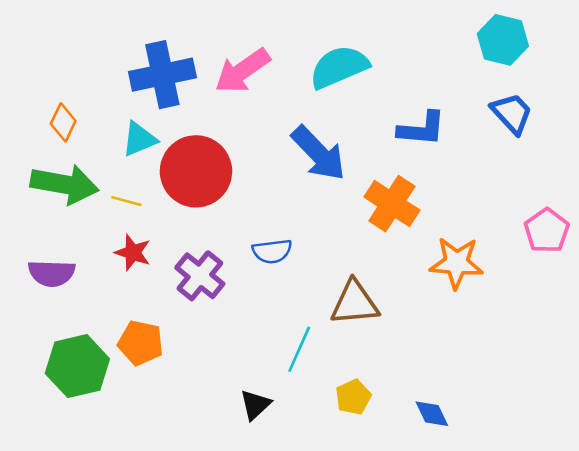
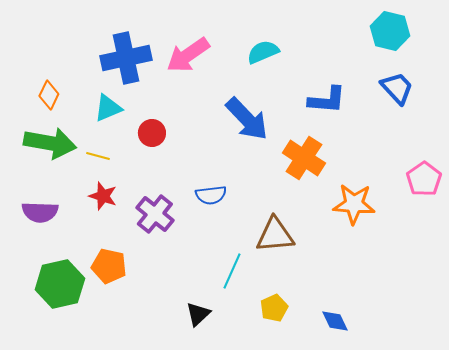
cyan semicircle: (339, 67) -> (263, 52), size x0.7
red circle: (196, 171) -> (152, 133), size x0.5

